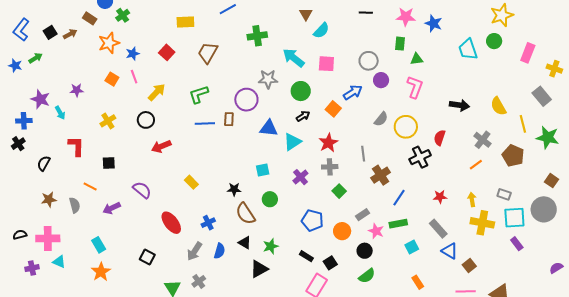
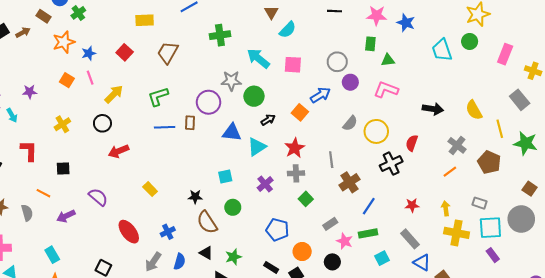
pink L-shape: (415, 87) -> (386, 90), turned -90
green circle: (301, 91) -> (254, 96), moved
orange circle: (342, 231) -> (302, 252), moved

